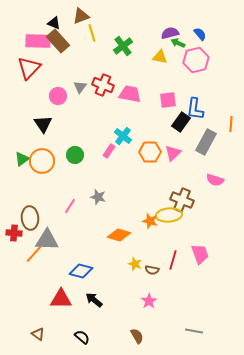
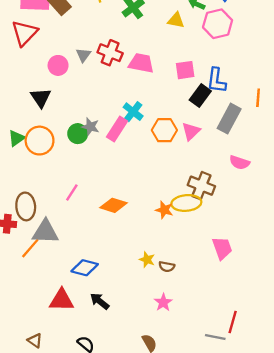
pink rectangle: (109, 151) -> (117, 129), size x1.5
gray star: (98, 197) -> (90, 127), moved
orange diamond: (119, 235) -> (114, 205), moved
red line: (173, 260) -> (233, 322), moved

